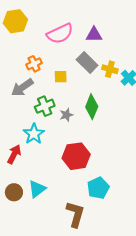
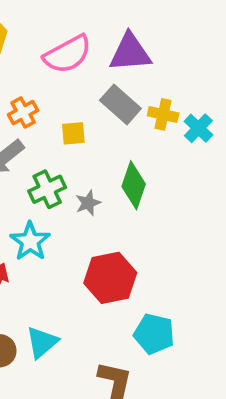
purple triangle: (94, 35) -> (130, 53), size x1.4
cyan pentagon: (98, 188) -> (154, 334), turned -30

